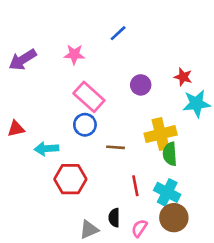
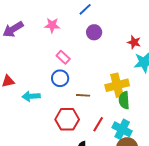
purple circle: (141, 85) -> (94, 32), moved
pink rectangle: (89, 97) -> (63, 57), size x0.6
red hexagon: (70, 179) -> (67, 119), moved
red line: (135, 186) -> (98, 124), turned 42

